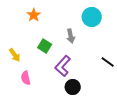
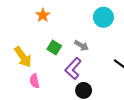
gray arrow: (71, 36) -> (81, 45), moved, turned -48
yellow arrow: (15, 55) -> (23, 57), size x1.5

